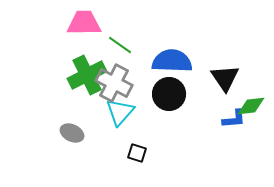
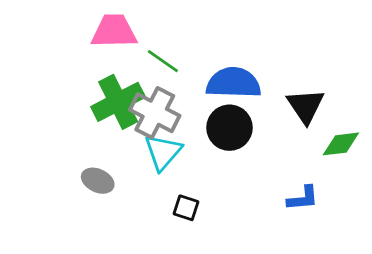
blue L-shape: (234, 119) -> (303, 198), moved

